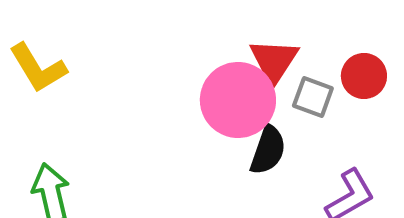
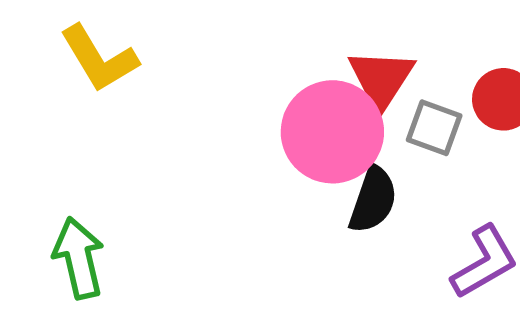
yellow L-shape: (38, 68) -> (99, 59), moved

